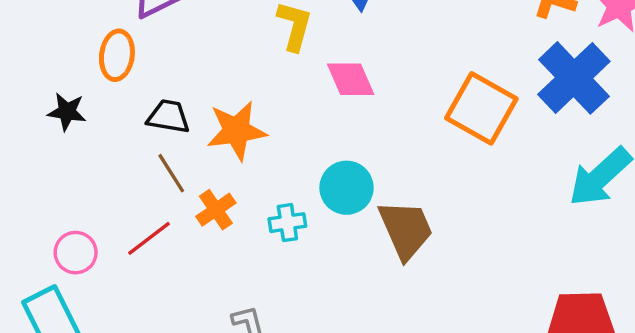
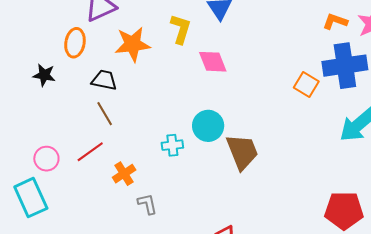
blue cross: (574, 78) -> (345, 66), turned 33
orange square: (481, 108) -> (306, 84), moved, size x0.6
orange star: (236, 131) -> (133, 44), moved
orange cross: (216, 210) -> (124, 174), moved

